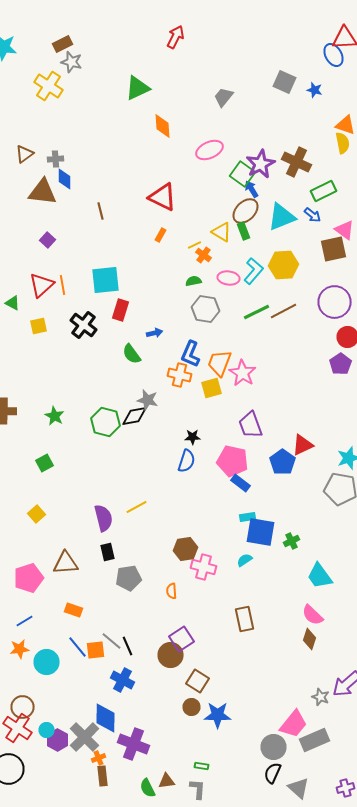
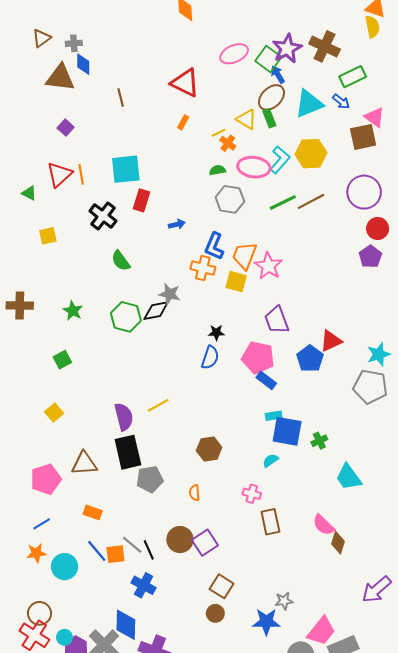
pink ellipse: (210, 150) -> (234, 54), moved
pink ellipse: (228, 278) -> (254, 167), size x1.4
yellow square: (38, 326) -> (48, 236), moved
green semicircle: (132, 354) -> (121, 261), moved
yellow square: (212, 388) -> (236, 282), turned 30
black rectangle: (108, 552) -> (128, 452), size x1.8
pink cross: (204, 567) -> (252, 494), moved, size x0.7
pink semicircle: (312, 615) -> (324, 525), moved
brown circle: (170, 655) -> (180, 540), moved
gray star: (320, 697) -> (284, 601), moved, turned -30
blue star: (218, 715) -> (266, 622), moved

